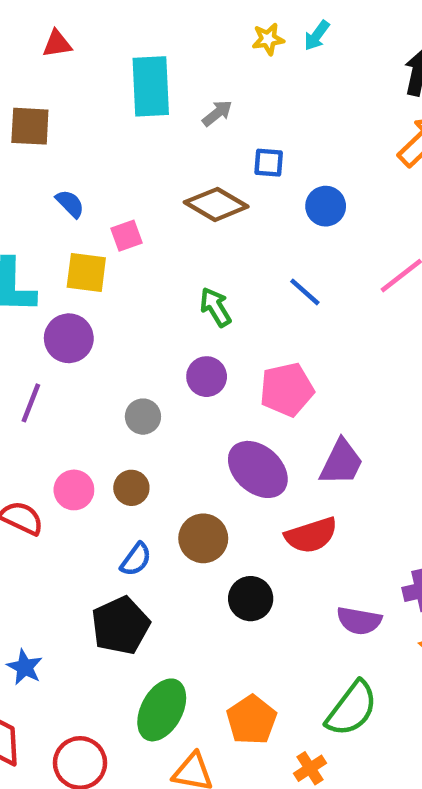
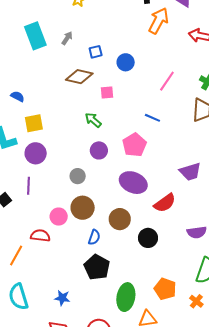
pink square: (127, 236) -> (107, 93), moved, turned 32
blue line: (305, 292) -> (152, 118), moved
purple trapezoid: (341, 462) -> (190, 172), moved, turned 65
brown circle: (131, 488) -> (83, 208), size x1.5

